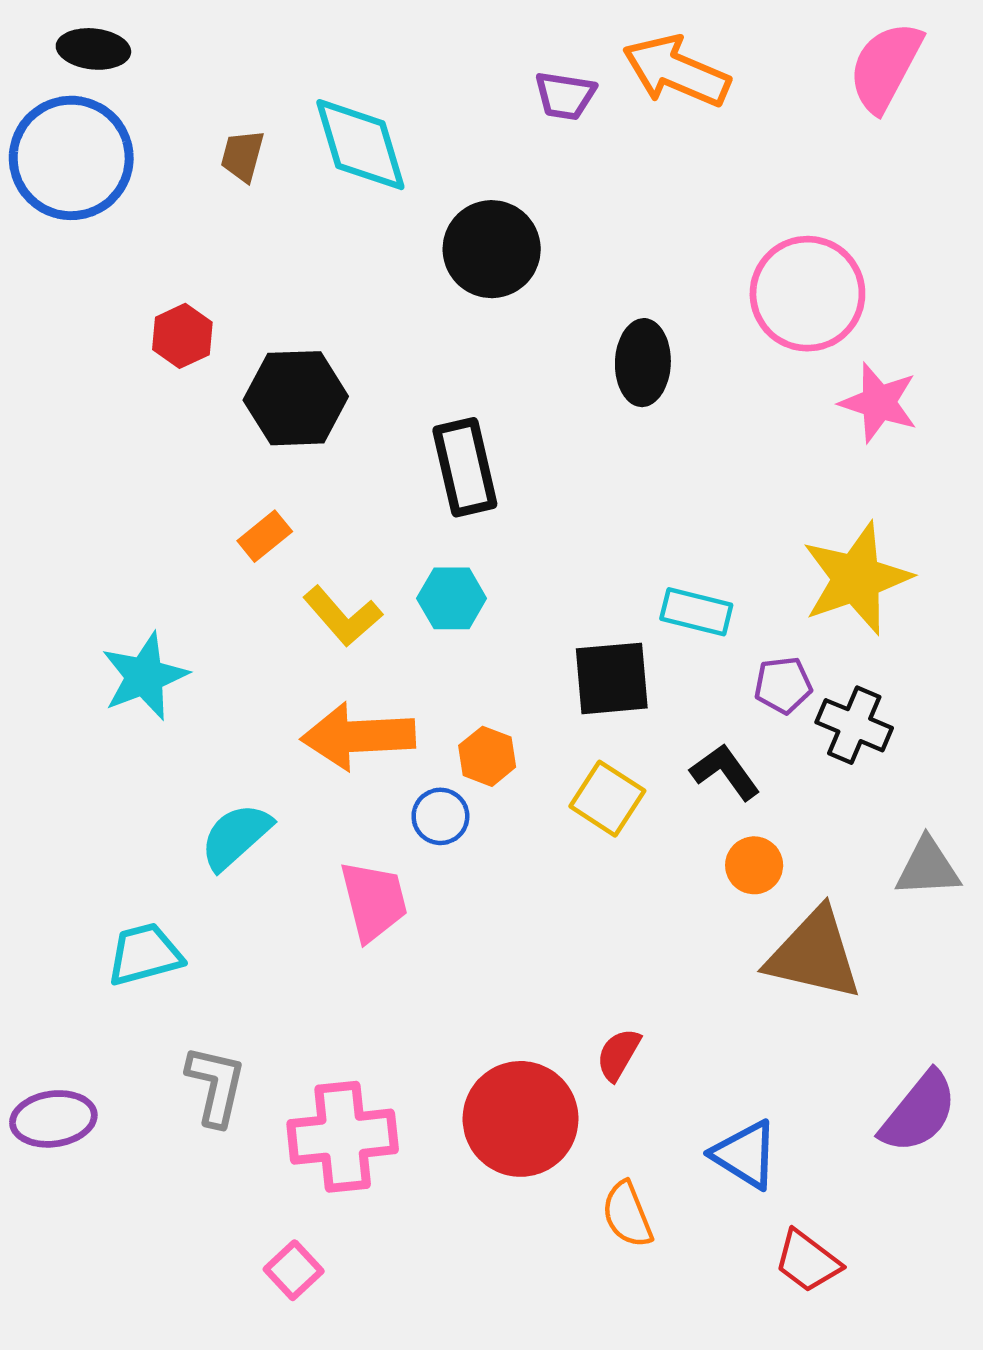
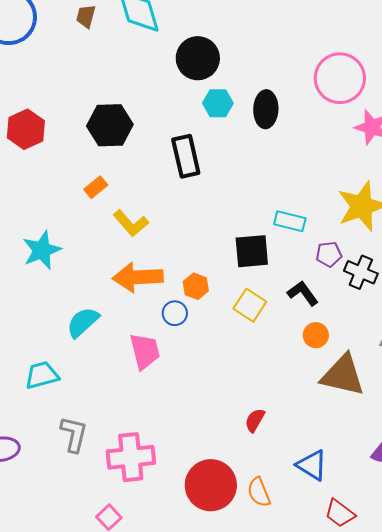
red hexagon: (182, 336) -> (26, 129), moved, size x1.4
cyan hexagon: (452, 598) -> (218, 103), moved
red circle: (521, 1119) -> (211, 485), moved

